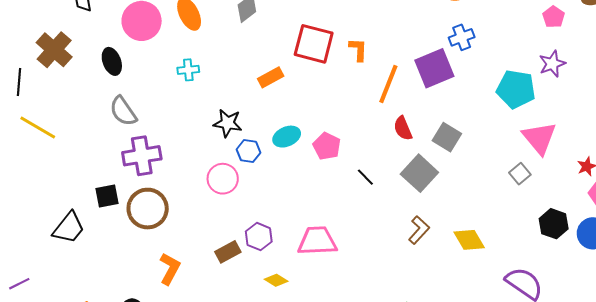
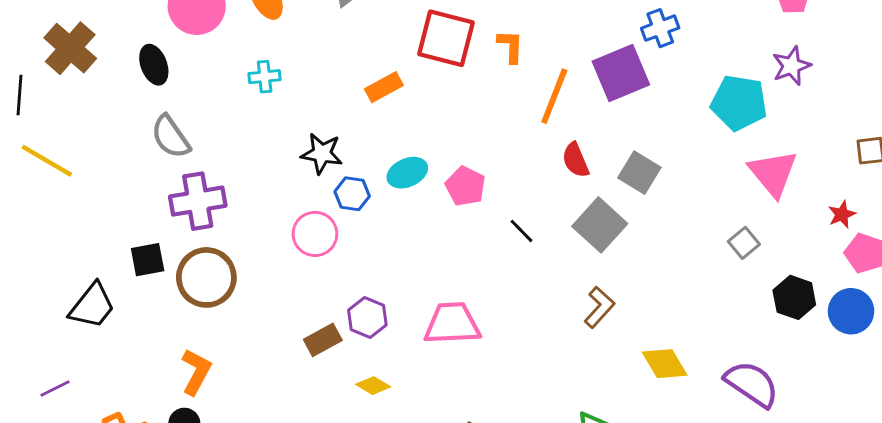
gray square: (520, 174) -> (744, 243), moved
yellow diamond: (469, 240) -> (665, 364), moved
orange L-shape: (170, 269) -> (196, 372), moved
yellow diamond: (276, 280) -> (373, 386), moved
purple line: (19, 284) -> (55, 389), moved

